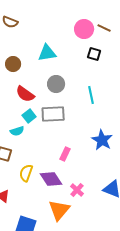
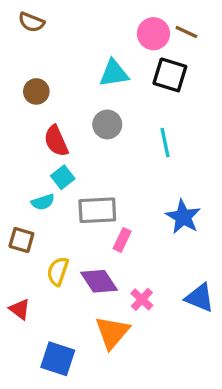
cyan triangle: (47, 53) -> (114, 73), moved
black square: (94, 54) -> (170, 75), size x1.5
red semicircle: (25, 94) -> (56, 141), turned 30
gray rectangle: (53, 114) -> (97, 210), moved

